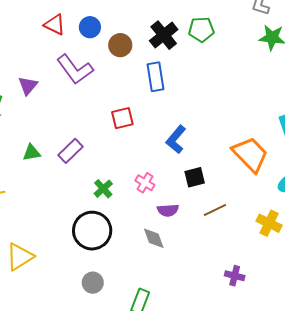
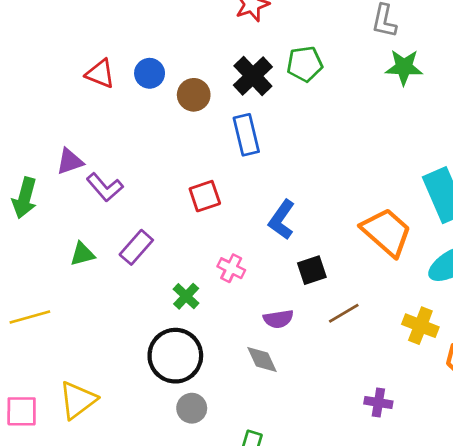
purple L-shape: (75, 69) -> (105, 187), moved, size x0.7
purple triangle: (28, 86) -> (70, 161), turned 35
pink cross: (145, 183) -> (231, 268), moved
gray circle: (93, 283) -> (192, 408), moved

